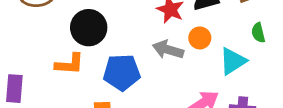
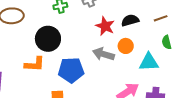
cyan triangle: (233, 61) -> (149, 62), turned 30

